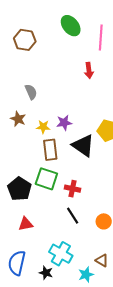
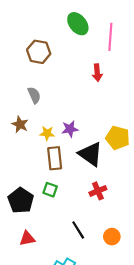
brown hexagon: (25, 40) -> (39, 52), moved
green square: (46, 179) -> (50, 190), size x0.6
red cross: (72, 189) -> (98, 191), moved, turned -35

